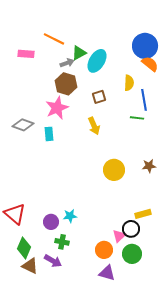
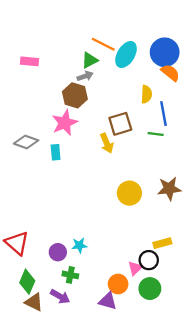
orange line: (54, 39) -> (103, 44), moved
cyan ellipse: (97, 61) -> (126, 55), moved
gray arrow: (67, 63) -> (85, 76), moved
brown square: (99, 97) -> (120, 124), moved, size x1.5
brown star: (149, 166) -> (169, 189), size x1.5
purple triangle: (107, 273) -> (108, 301), moved

